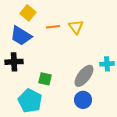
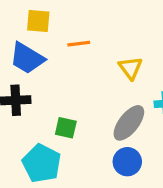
yellow square: (28, 13) -> (38, 21), turned -35
yellow triangle: (76, 27) -> (131, 68), moved

